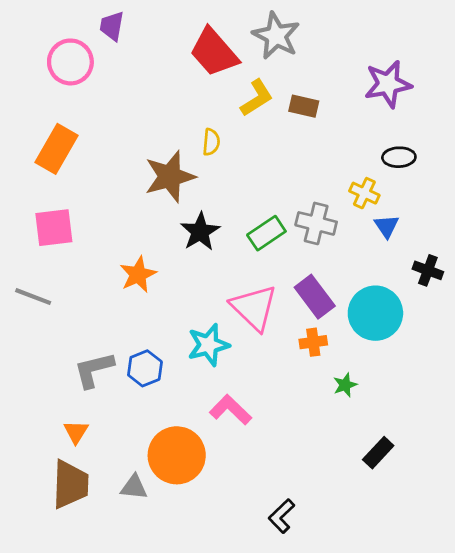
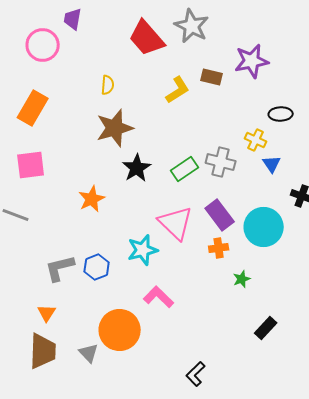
purple star: (388, 84) -> (252, 61), moved
yellow L-shape: (257, 98) -> (178, 90), moved
yellow semicircle: (211, 142) -> (108, 85), moved
gray triangle: (134, 487) -> (89, 353), turned 40

